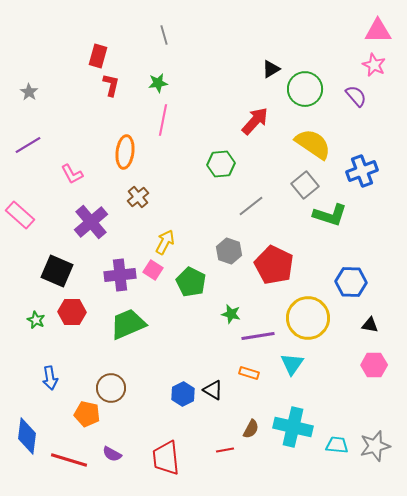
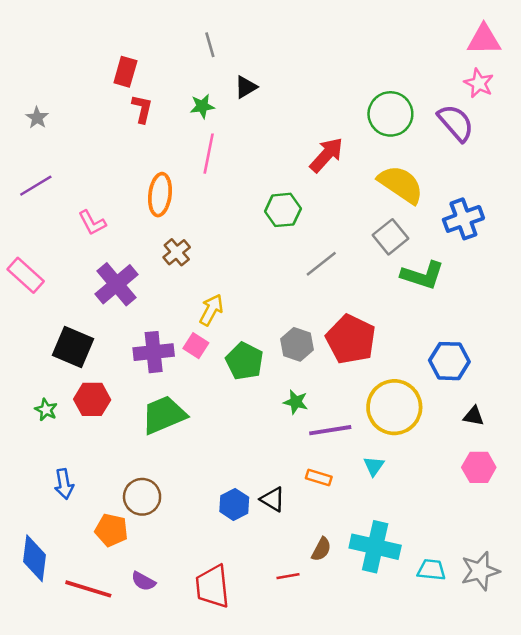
black triangle: (271, 69) -> (246, 87), moved
purple semicircle: (356, 96) -> (456, 123), size x1.4
gray hexagon: (229, 251) -> (297, 344), moved
cyan triangle: (292, 364) -> (374, 466), size x0.7

